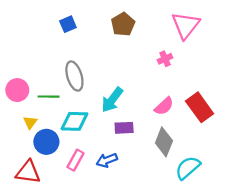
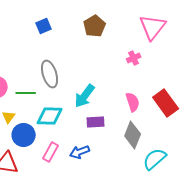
pink semicircle: (164, 106) -> (133, 102), turned -66

